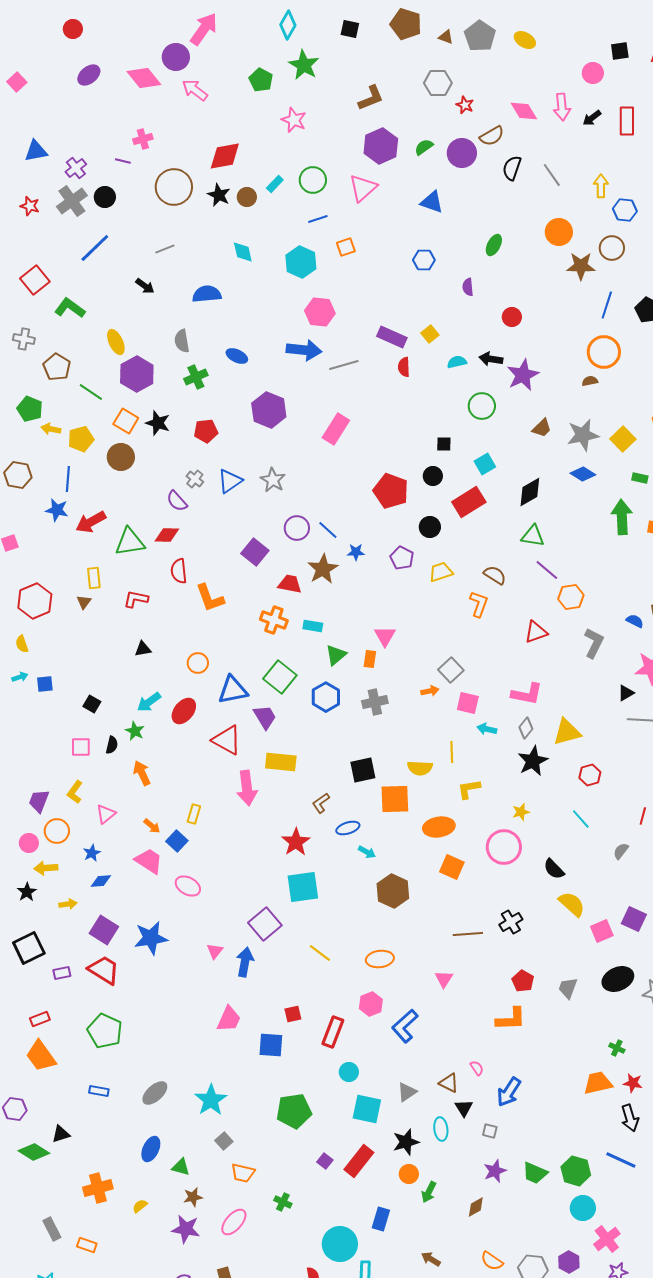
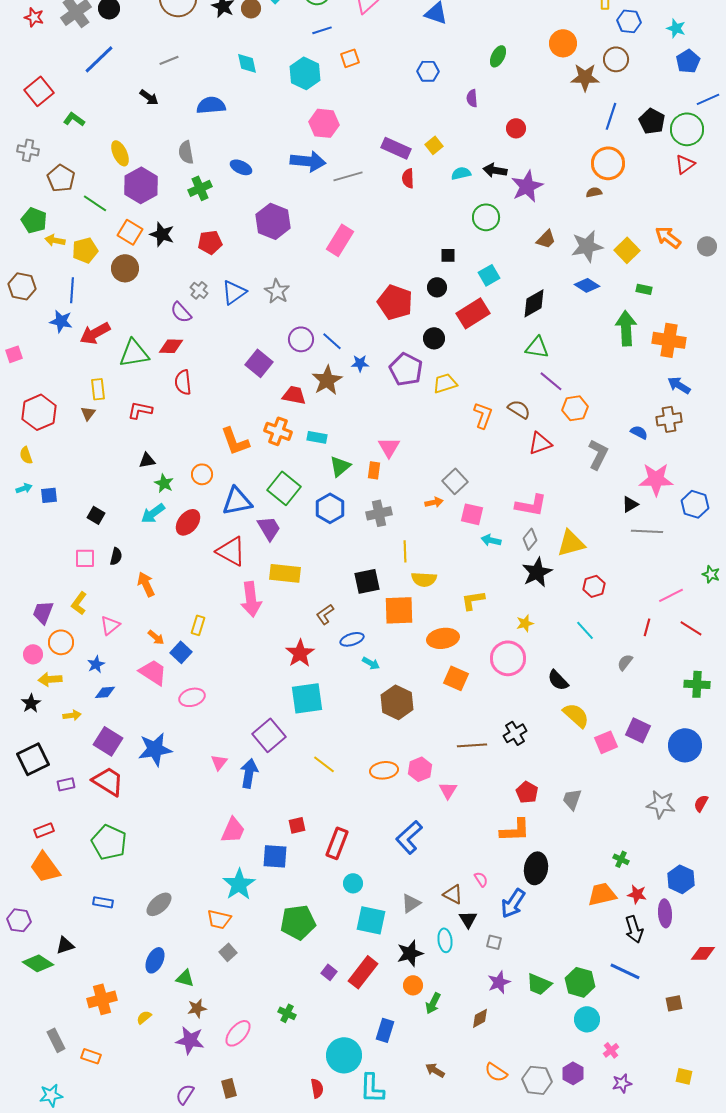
green L-shape: (70, 308) -> (74, 119), size x0.7
purple pentagon: (402, 558) -> (406, 369), size x1.4
brown semicircle: (495, 575) -> (519, 409), moved
orange L-shape: (210, 598) -> (235, 441), moved
green star: (135, 731) -> (164, 483), moved
yellow line: (452, 752) -> (405, 551), moved
pink ellipse: (188, 886) -> (192, 697), turned -45
black ellipse: (618, 979) -> (536, 868), moved, turned -56
pink hexagon: (371, 1004) -> (420, 769), moved
cyan star: (211, 1100) -> (239, 884), moved
orange trapezoid: (243, 1173) -> (219, 919), moved
pink cross: (607, 1239) -> (611, 1050), size x0.6

